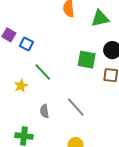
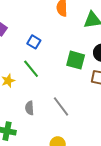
blue square: (26, 44) -> (34, 42), moved

